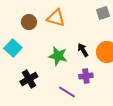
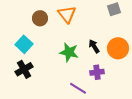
orange triangle: (56, 18) -> (67, 14), turned 36
black cross: (29, 79) -> (24, 69), moved

